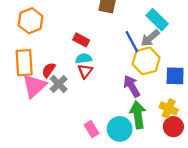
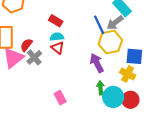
red triangle: (85, 71) -> (58, 48), turned -32
yellow cross: (169, 108) -> (128, 74), moved
green arrow: (138, 115) -> (101, 88), size x0.6
cyan circle: (120, 129) -> (113, 97), moved

